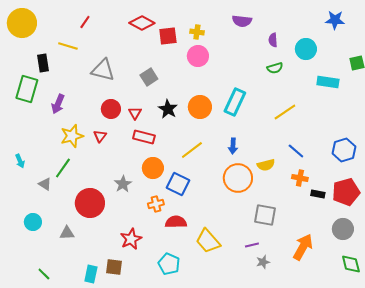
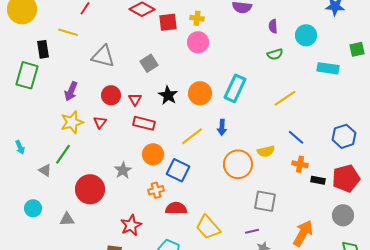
purple arrow: (58, 104) -> (71, 91), moved
blue arrow: (233, 146) -> (222, 127), moved

